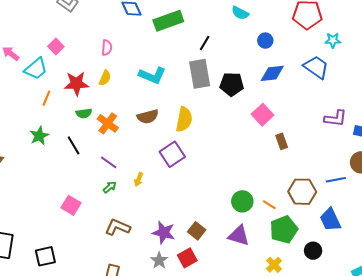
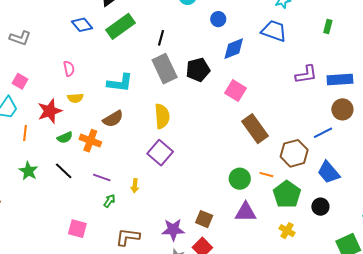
yellow semicircle: (105, 78) -> (75, 98), turned 77
brown semicircle: (148, 117) -> (113, 119), moved
brown rectangle: (282, 141) -> (255, 129), moved, size x1.8

